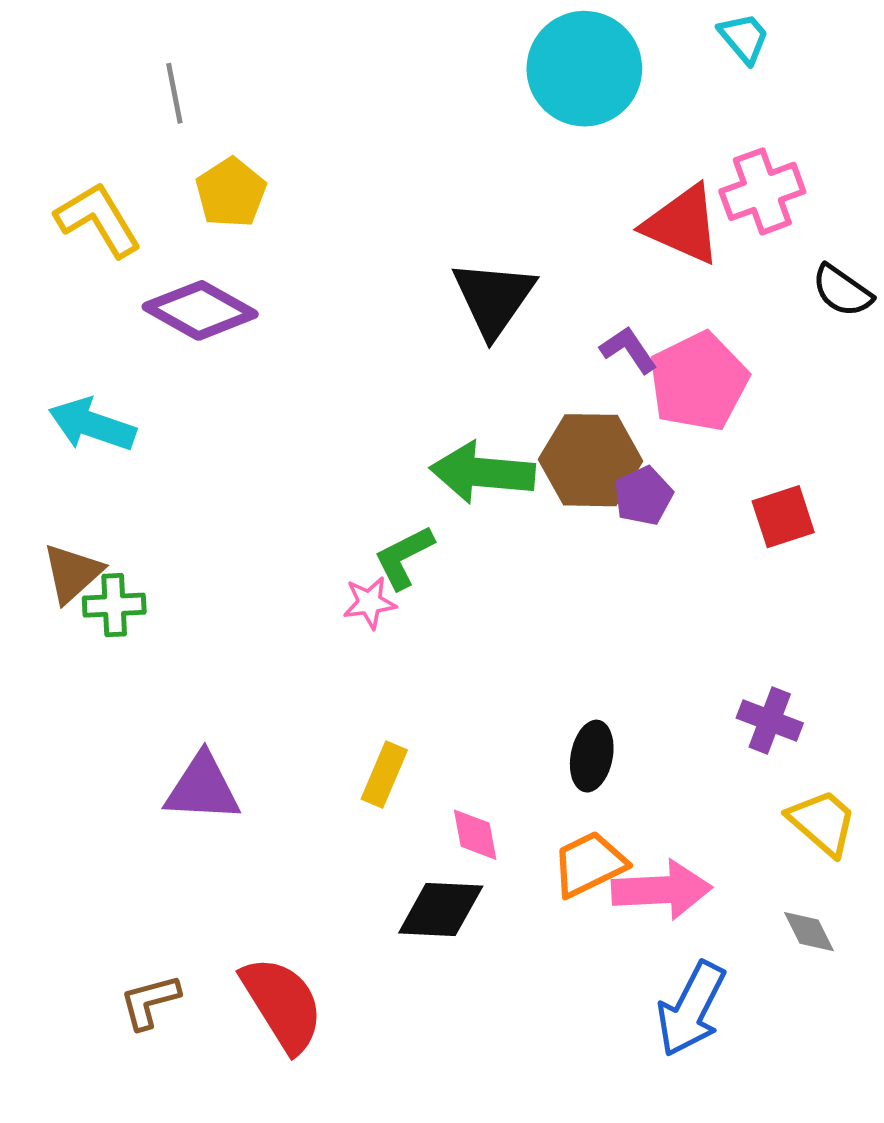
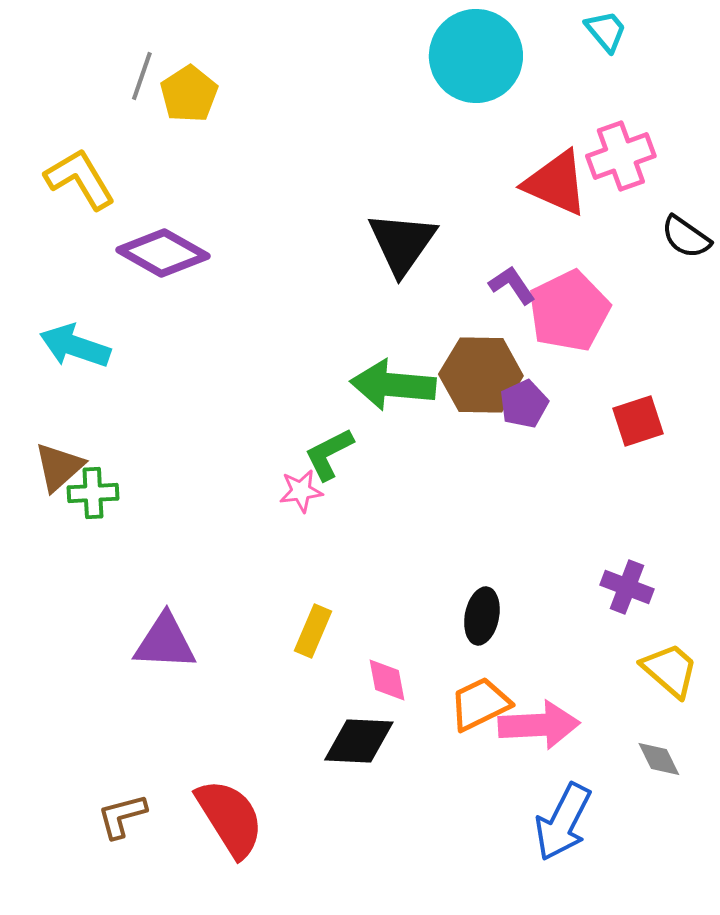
gray line: (174, 93) -> (142, 76), turned 30
yellow pentagon: (231, 193) -> (189, 94), moved

